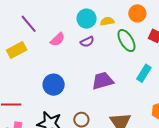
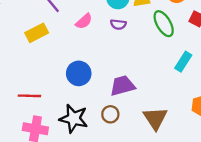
purple semicircle: (87, 42) -> (118, 24), turned 32
purple trapezoid: (103, 81) -> (123, 86), moved

